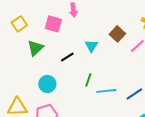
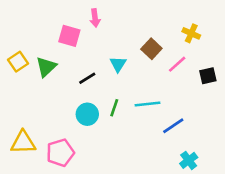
yellow square: (19, 24) -> (18, 62), moved
cyan circle: (47, 84) -> (87, 114), moved
cyan line: (106, 91) -> (148, 104), moved

